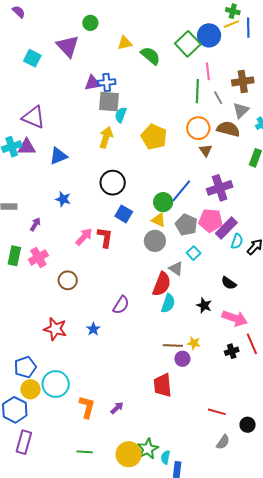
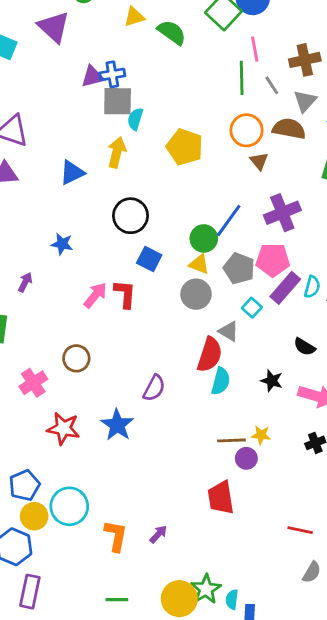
blue triangle: (58, 156) -> (72, 173), moved
purple rectangle: (226, 228) -> (285, 288), moved
pink cross: (38, 257) -> (33, 383), moved
blue star: (93, 329) -> (117, 425), size x1.6

